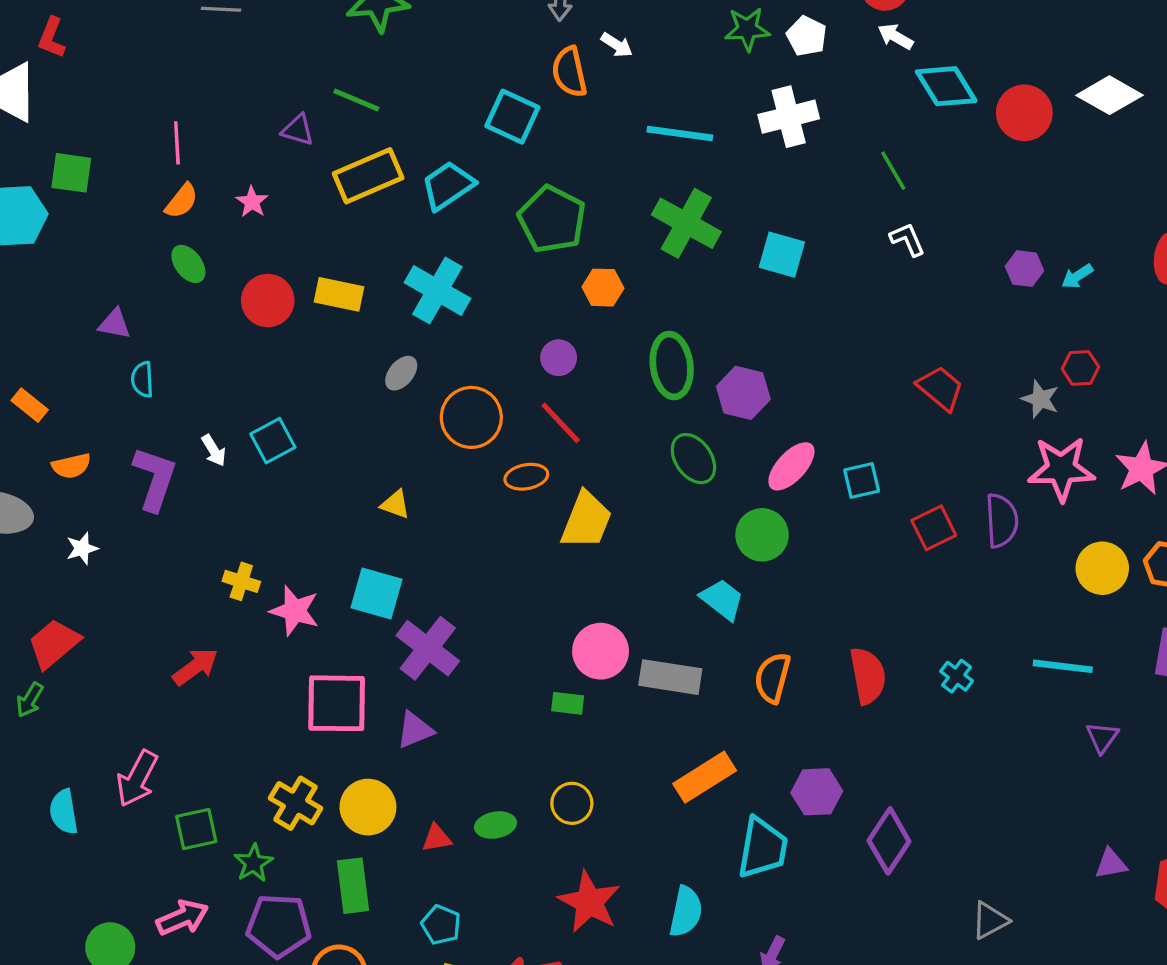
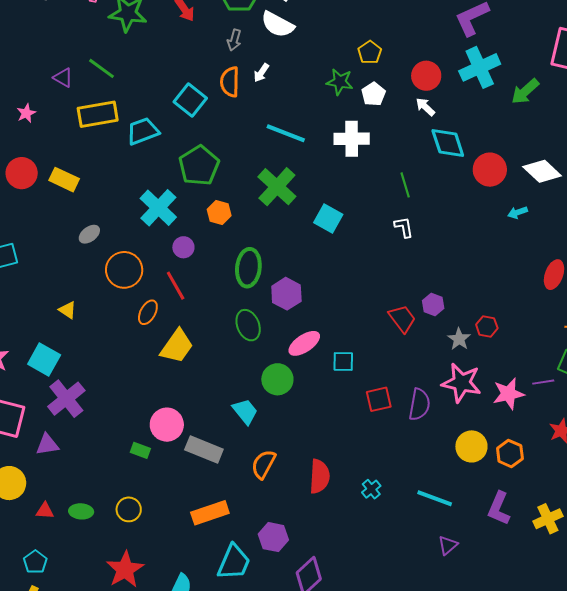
white arrow: (617, 45) -> (261, 73), turned 78
purple hexagon: (1024, 269) -> (433, 304), moved
cyan arrow: (1077, 276) -> (518, 212), moved
cyan cross: (437, 290) -> (158, 208), moved
orange ellipse: (526, 477) -> (148, 312), turned -65

